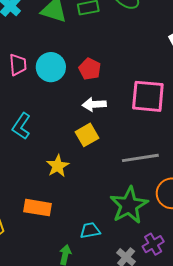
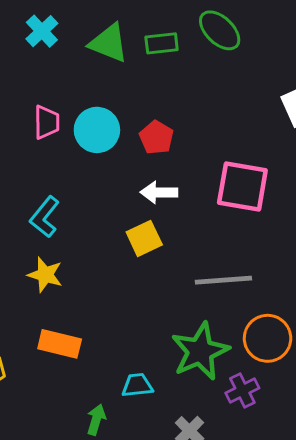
yellow star: (58, 166) -> (45, 275), moved, turned -30
purple cross: (153, 244) -> (242, 391), moved

